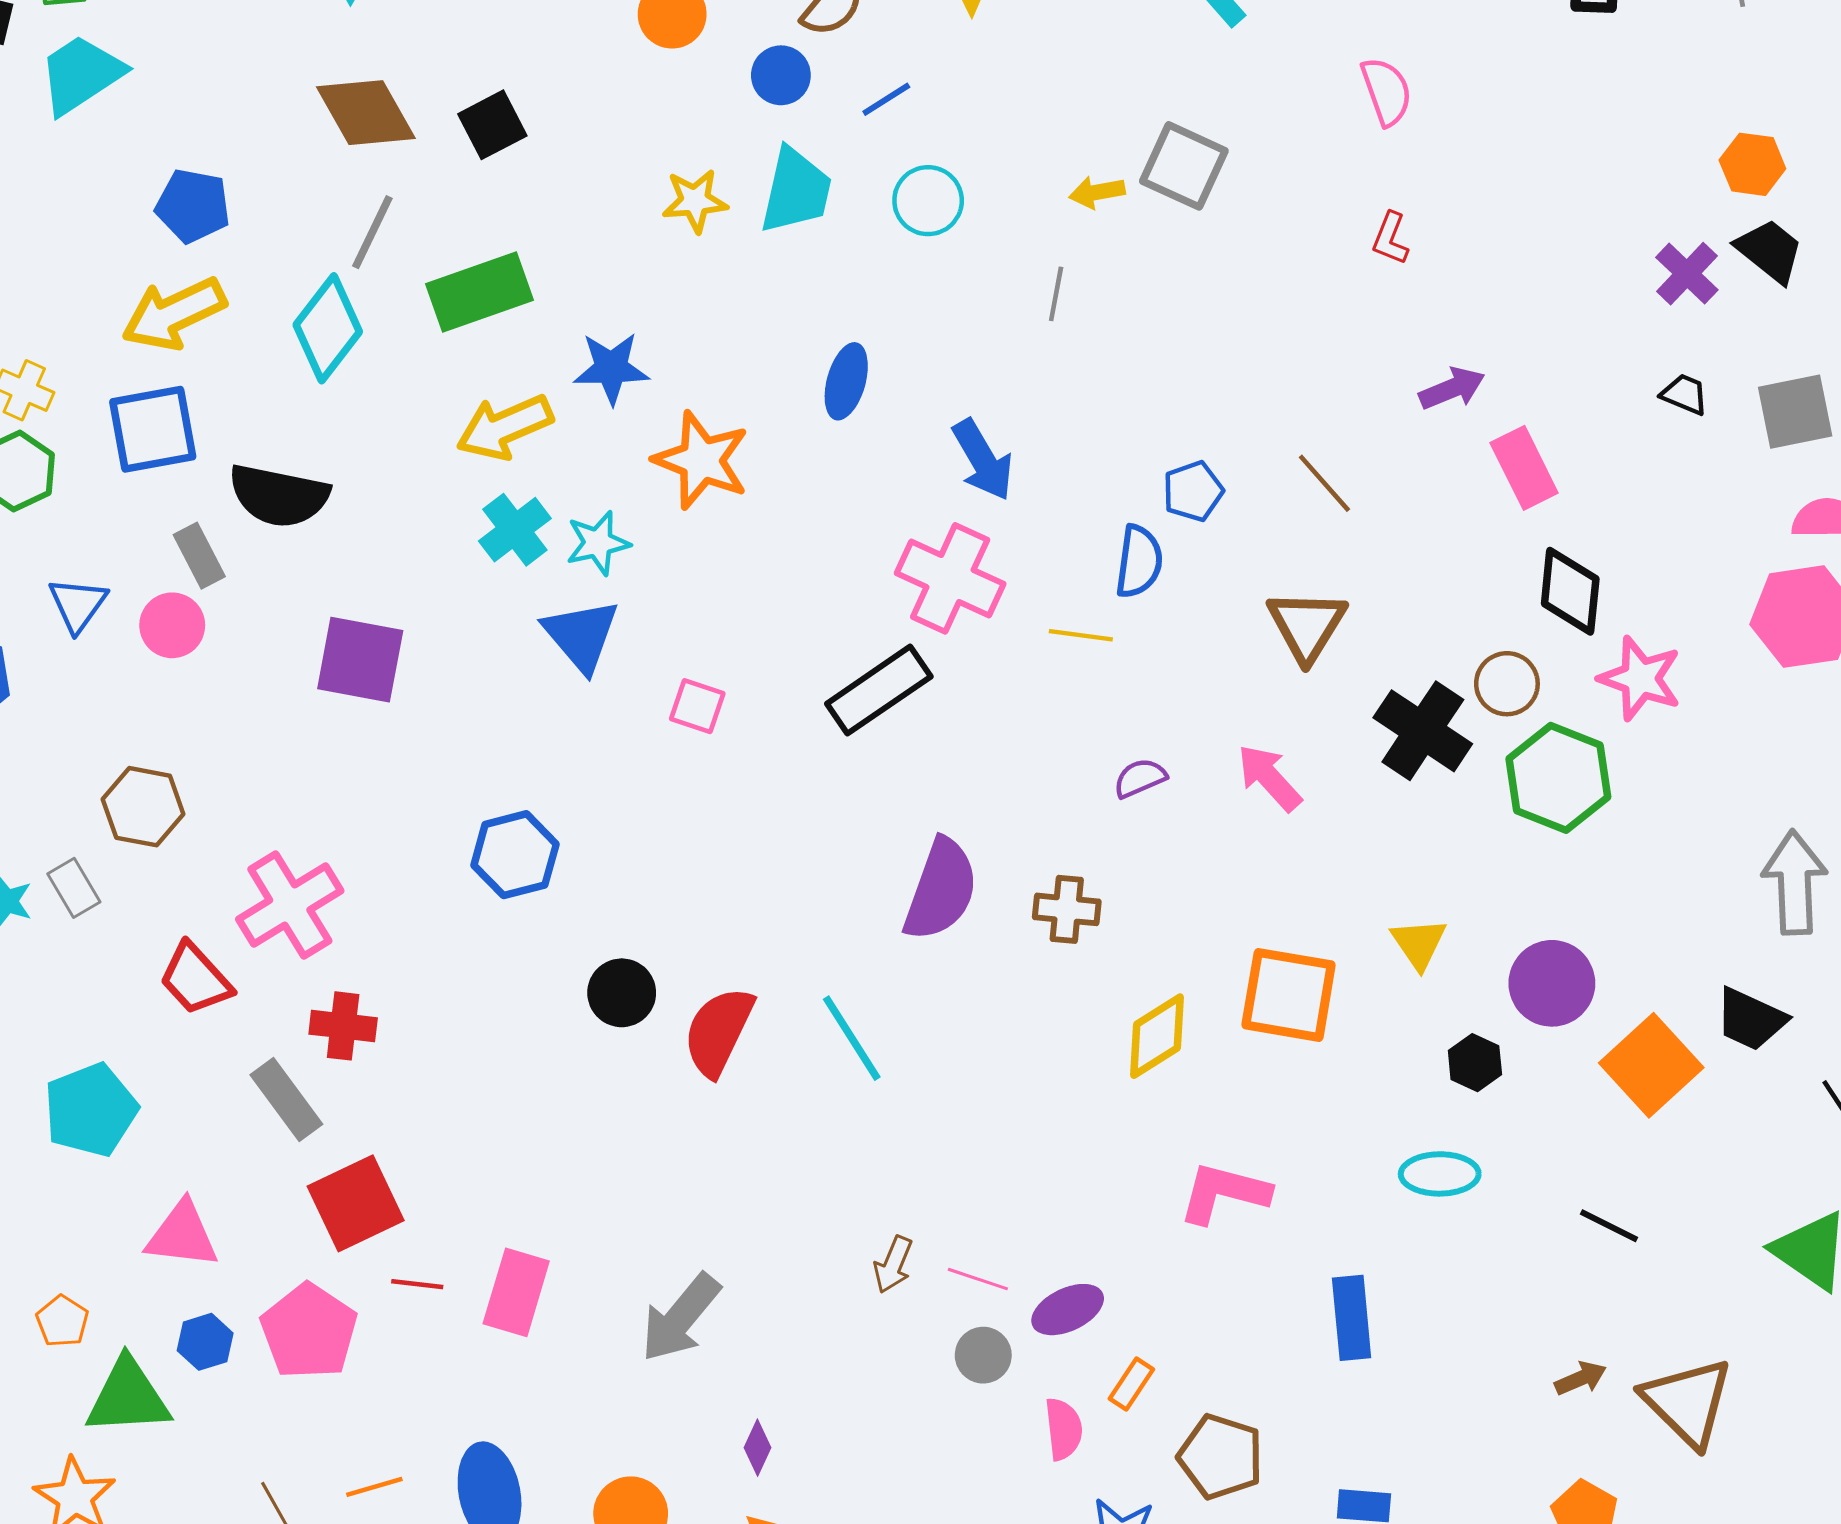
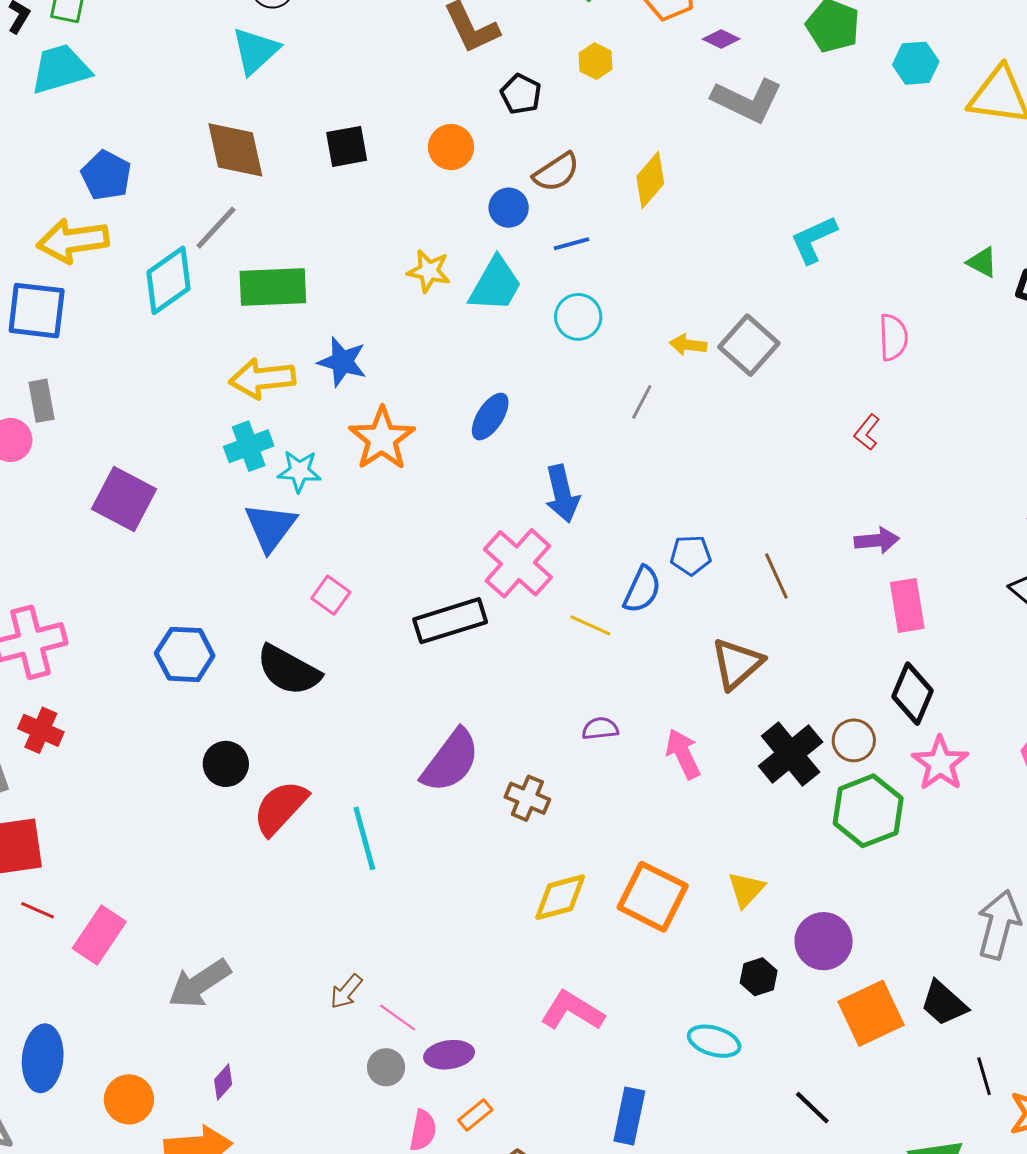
black square: (492, 125) -> (347, 146), moved
black semicircle: (279, 496) -> (289, 670), moved

